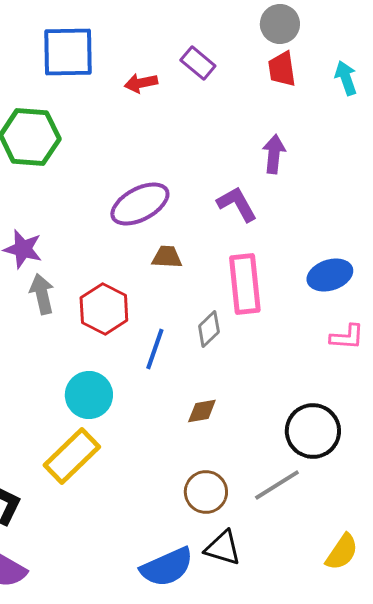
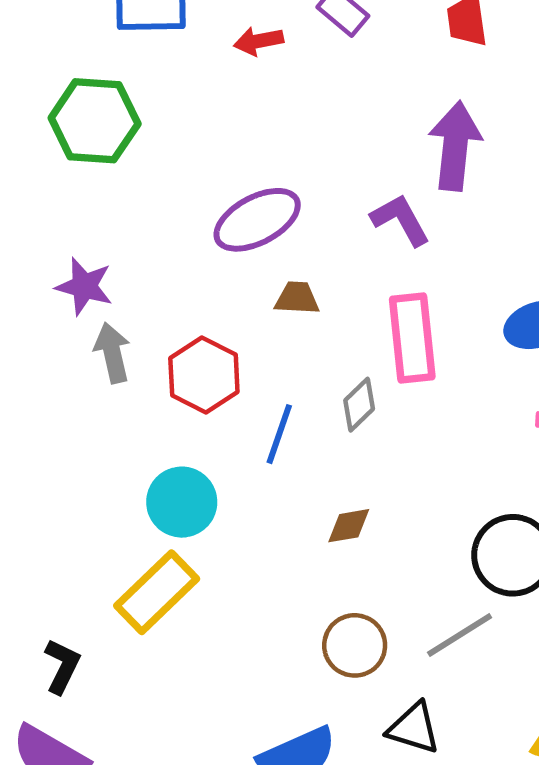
purple arrow: (274, 154) -> (455, 146), size x1.5
black triangle: (223, 548) -> (414, 728), moved

